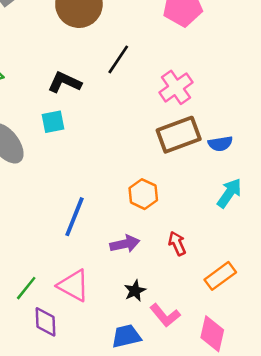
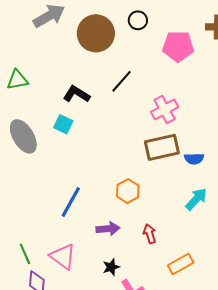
cyan square: (53, 122) -> (63, 124), turned 30
green line: (26, 288) -> (25, 254), turned -70

